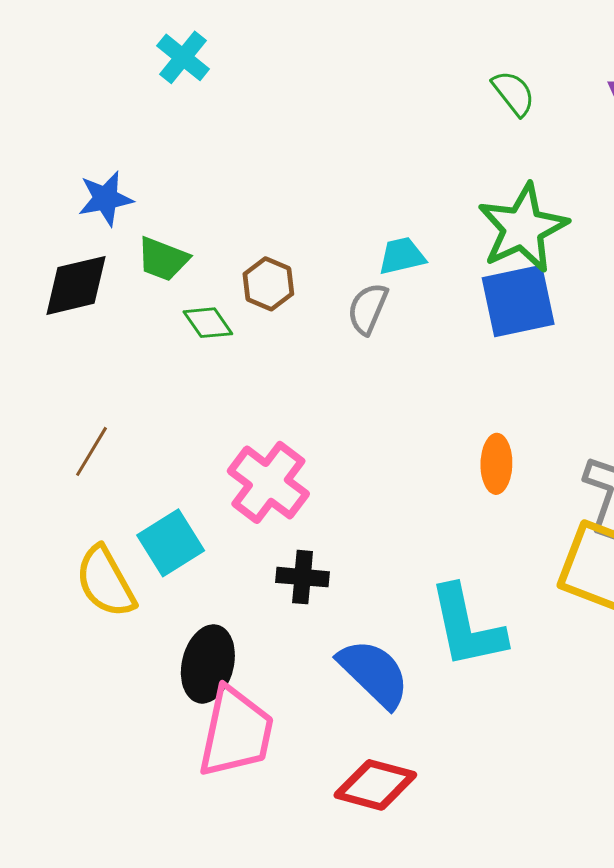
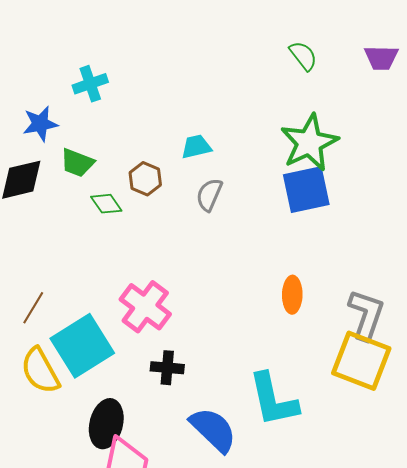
cyan cross: (183, 57) -> (90, 84), moved, turned 32
cyan trapezoid: (402, 256) -> (196, 147), moved
brown line: (92, 451) -> (33, 308), moved
cyan square: (171, 543) -> (82, 346), size x1.5

